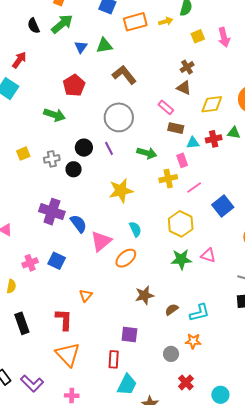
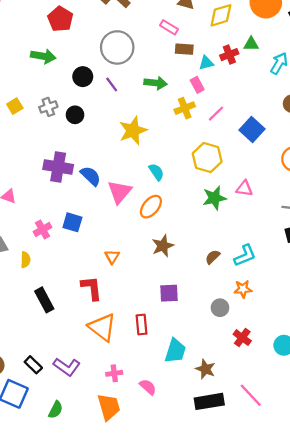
black circle: (84, 148) -> (83, 77), moved
brown star: (144, 295) -> (163, 246), moved
red rectangle: (114, 359) -> (142, 325), moved

